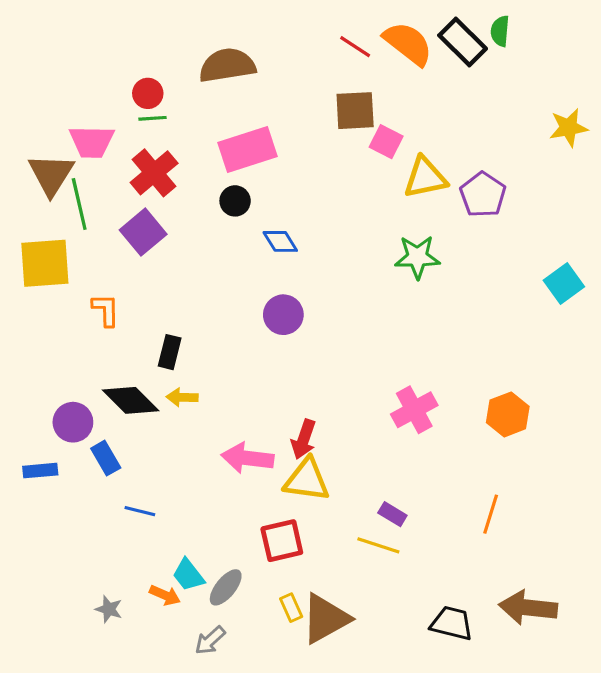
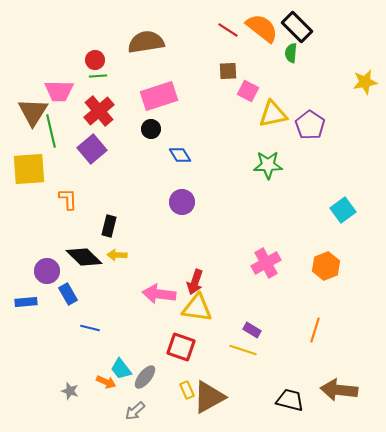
green semicircle: (500, 31) -> (291, 53), moved
brown square: (355, 111) -> (228, 71), size x0.7
cyan square: (564, 284) -> (343, 210), moved
red square: (282, 541) -> (181, 347), turned 32

